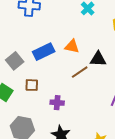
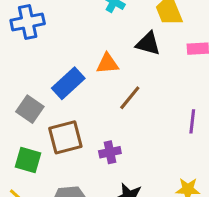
black triangle: (98, 59) -> (148, 44), moved, turned 30
brown square: (32, 85) -> (65, 137), size x1.6

